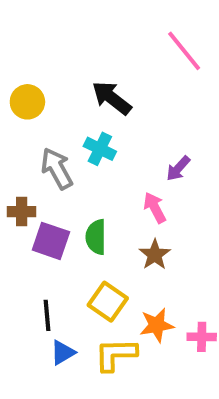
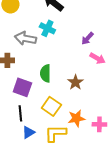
gray arrow: (57, 168) -> (25, 38), turned -50
pink arrow: (155, 208) -> (97, 58), moved, turned 147
purple square: (51, 241) -> (22, 87), moved

